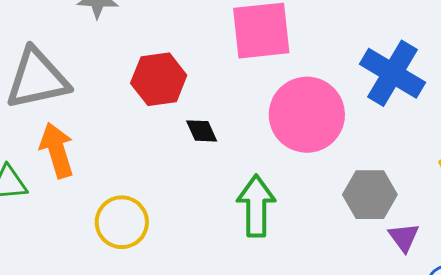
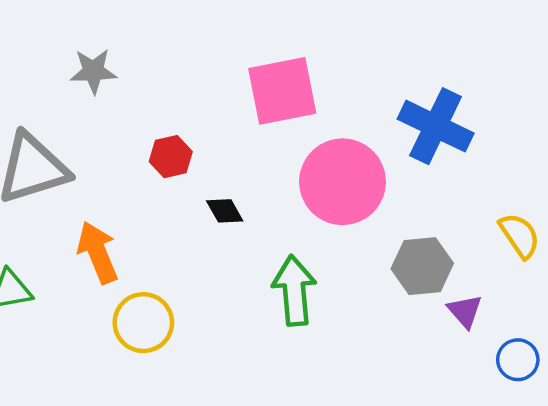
red hexagon: (159, 79) -> (171, 157), size x0.7
orange arrow: (57, 150) -> (98, 252), moved

